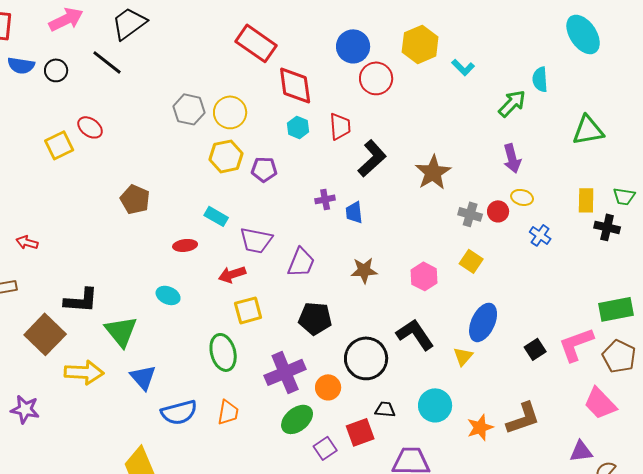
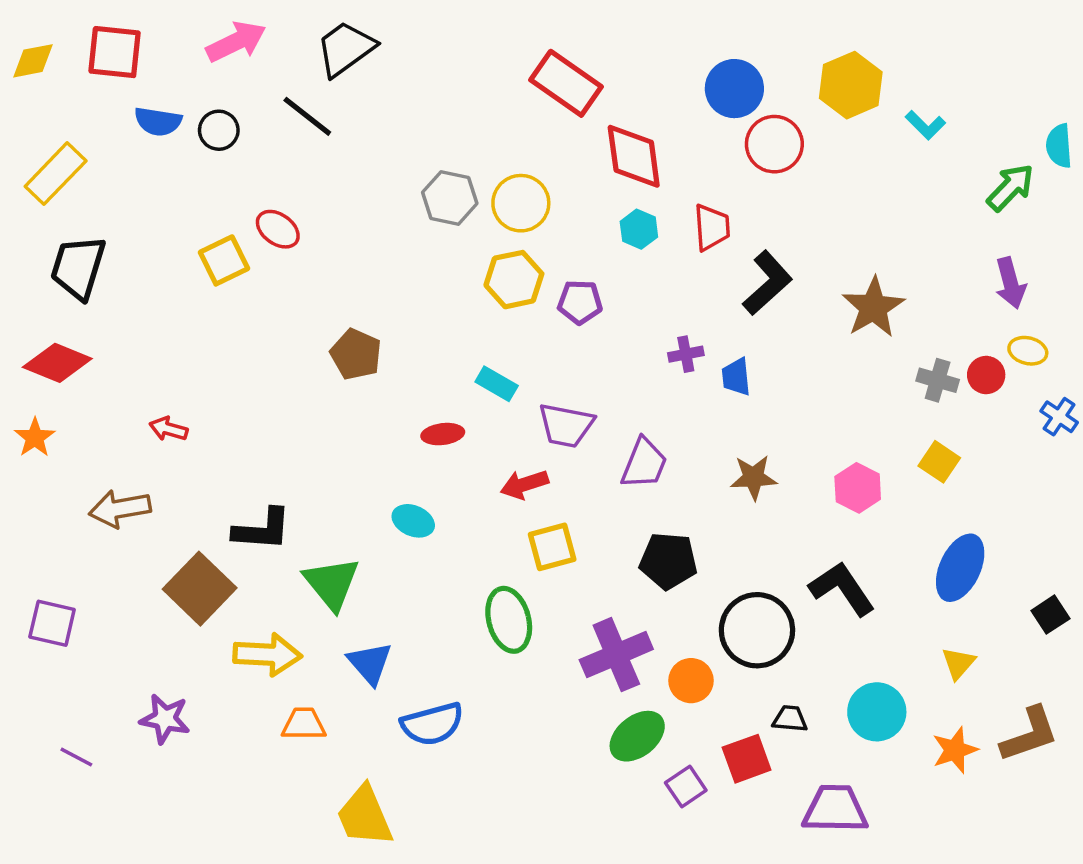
yellow triangle: (463, 356) -> (958, 663), moved
orange trapezoid: (228, 412) -> (304, 724), moved, turned -100

